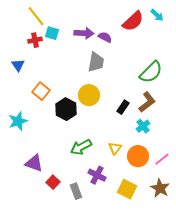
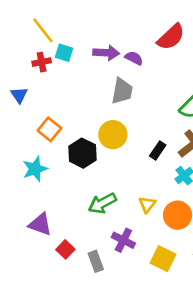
cyan star: (18, 121) -> (35, 169), moved

